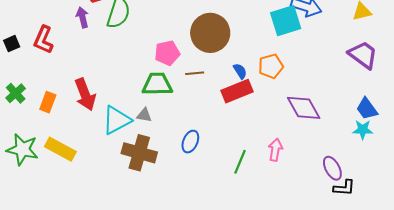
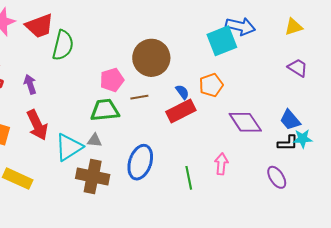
purple arrow: (82, 17) -> (30, 84), moved
purple trapezoid: (363, 55) -> (298, 68), size x0.7
blue trapezoid: (367, 109) -> (290, 120), moved
blue ellipse: (190, 142) -> (140, 162), size x1.6
green line: (240, 162) -> (189, 178), turned -30
black L-shape: (344, 188) -> (288, 143), moved

